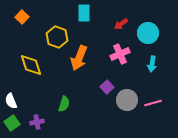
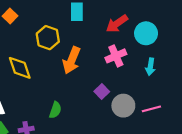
red arrow: (121, 24) -> (117, 24), size x1.5

